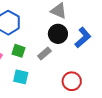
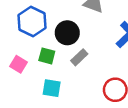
black circle: (58, 34) -> (67, 33), moved

